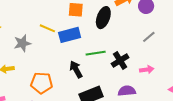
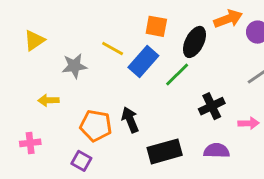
blue rectangle: (70, 35) -> (143, 62), turned -40
green line: (96, 53) -> (177, 74), moved, turned -42
black arrow: (76, 69) -> (130, 120), moved

